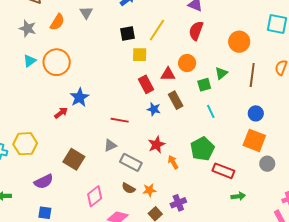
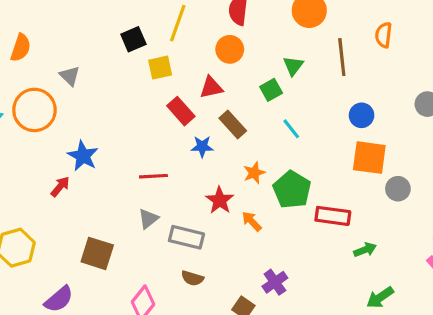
gray triangle: (86, 13) -> (70, 76), moved
orange circle: (187, 63) -> (230, 49), moved
orange star: (149, 190) -> (254, 173), moved

